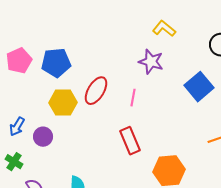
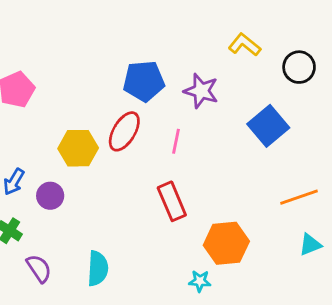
yellow L-shape: (164, 29) -> (245, 45), moved
blue pentagon: (56, 63) -> (144, 81), moved

